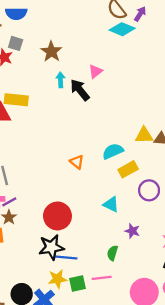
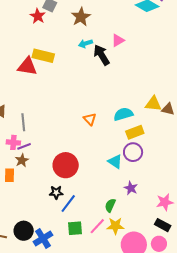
cyan arrow: (61, 80) -> (85, 43), turned -112
purple circle: (149, 190) -> (133, 152), moved
black star: (51, 247) -> (56, 192), size x0.6
blue line: (66, 258) -> (68, 204), turned -66
pink line: (102, 278) -> (97, 226), turned -48
yellow star: (57, 279) -> (115, 226), moved

